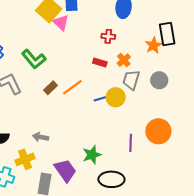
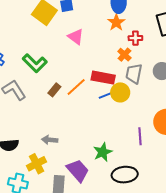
pink triangle: (61, 22) -> (76, 37), moved
red cross: (108, 36) -> (135, 38), moved
orange star: (153, 45) -> (116, 22), moved
red rectangle: (100, 63) -> (103, 78), moved, size x1.6

